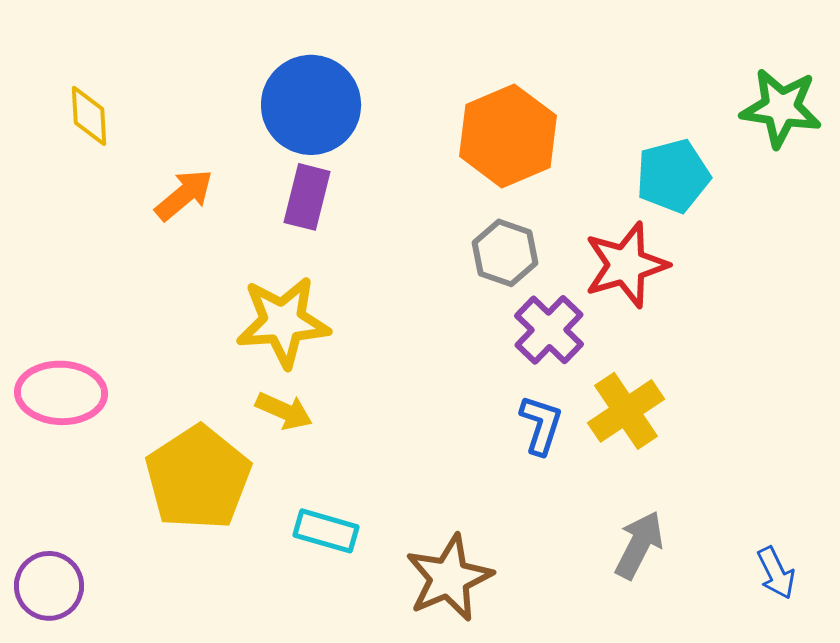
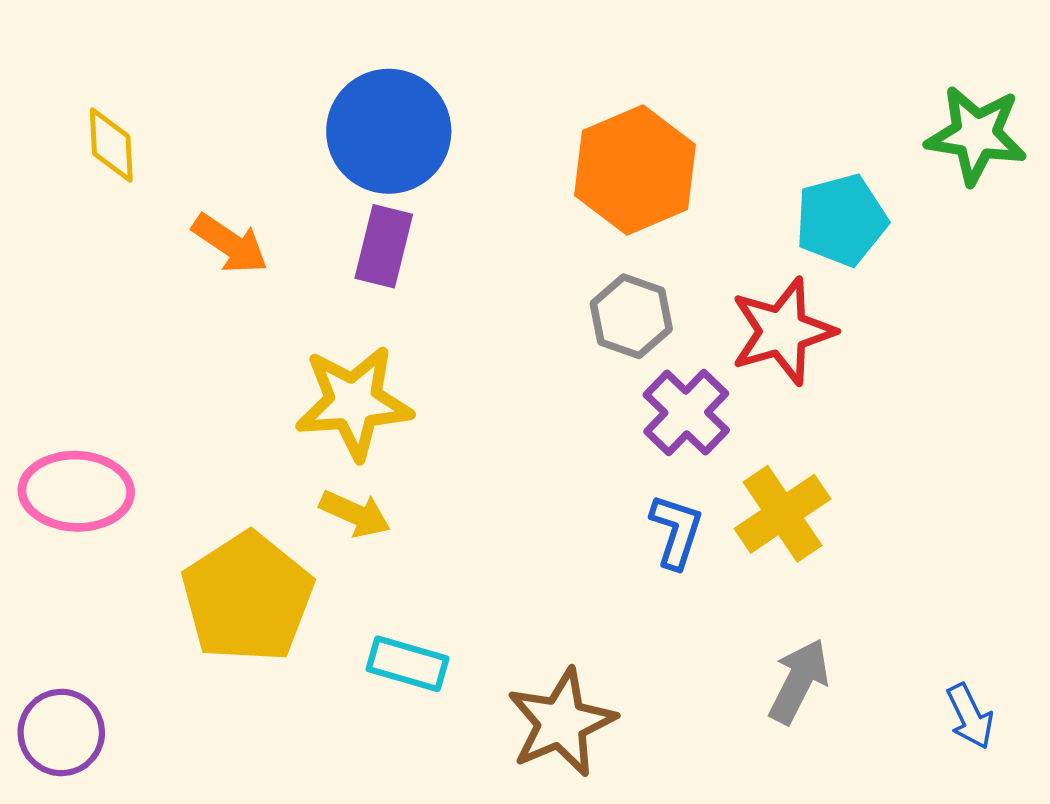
orange arrow: (184, 195) -> (230, 244), turned 74

